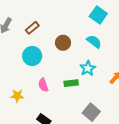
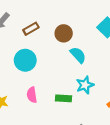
cyan semicircle: (94, 42) -> (78, 55), moved
brown circle: (63, 43) -> (64, 33), moved

